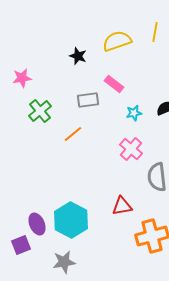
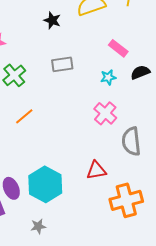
pink rectangle: (114, 84) -> (118, 48), moved
orange line: (73, 134) -> (24, 116), moved
gray star: (64, 262) -> (38, 226), size x0.7

